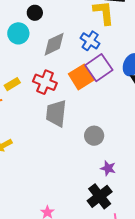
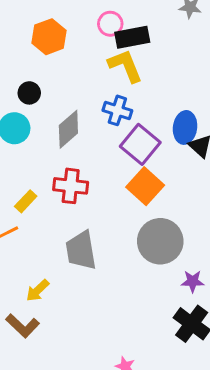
orange square: (81, 77) -> (145, 186), moved
gray trapezoid: (56, 113) -> (81, 250), moved
gray circle: (94, 136) -> (160, 241), size x1.6

